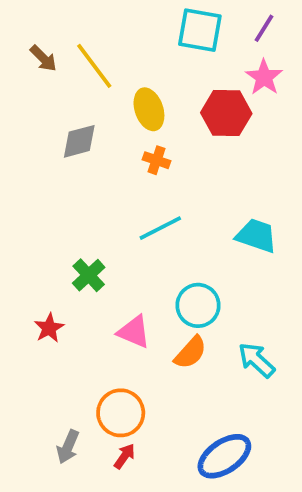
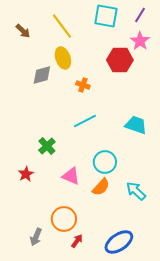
yellow line: (94, 66) -> (62, 26), moved
yellow ellipse: (149, 109) -> (63, 58), moved
red arrow: (124, 456) -> (77, 241), moved

